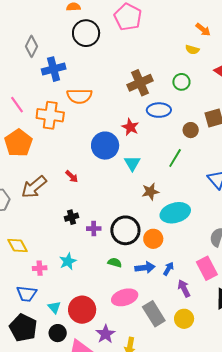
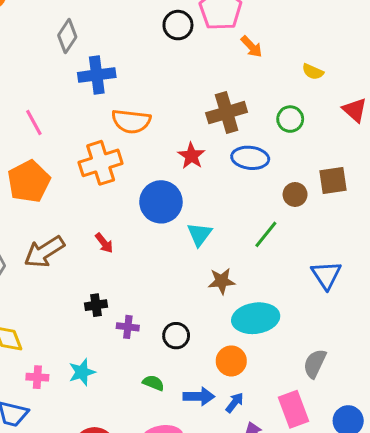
orange arrow: (203, 30) -> (251, 47), moved
black circle: (86, 33) -> (178, 25), moved, size x0.7
orange cross: (50, 115) -> (101, 163), moved, turned -32
red star: (130, 127) -> (191, 156), moved
black circle: (125, 230) -> (176, 336), size x0.6
orange circle: (153, 239) -> (231, 361), moved

